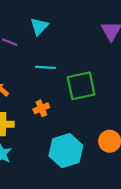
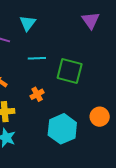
green square: (81, 86) -> (70, 71), turned 32

